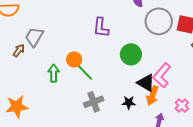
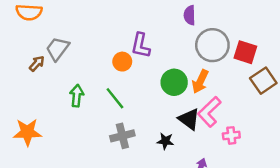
orange circle: (74, 59) -> (122, 62), moved
orange arrow: (152, 96) -> (200, 81), moved
pink cross: (182, 106) -> (231, 135), moved, turned 32

